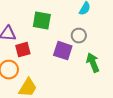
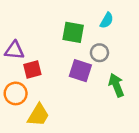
green square: (42, 21) -> (73, 32), moved

